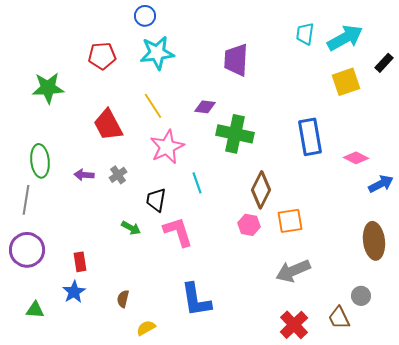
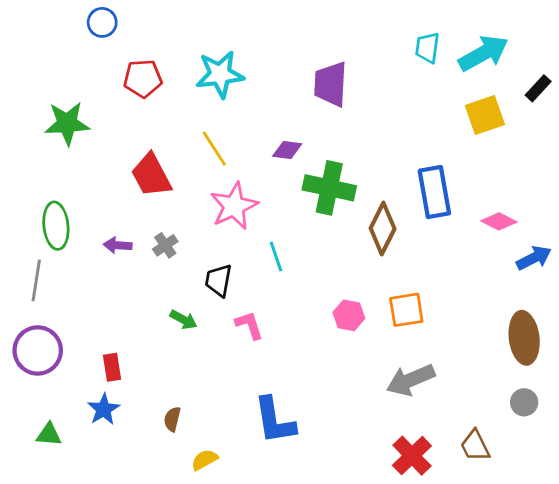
blue circle: (145, 16) -> (102, 22), moved
brown diamond: (261, 190) -> (383, 228), moved
pink L-shape: (178, 232) -> (249, 325), size x0.7
gray circle: (361, 296) -> (524, 402), moved

